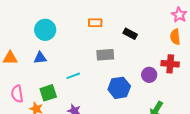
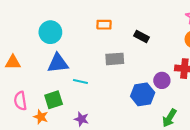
blue triangle: (40, 58) -> (58, 63), moved, size x1.5
cyan line: (73, 76) -> (80, 81), turned 32
blue hexagon: (119, 88) -> (143, 94), moved

